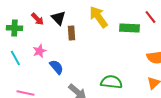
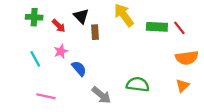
red line: (150, 17) -> (179, 28), moved
red arrow: (37, 19) -> (59, 26), moved
green cross: (14, 28) -> (34, 17), moved

